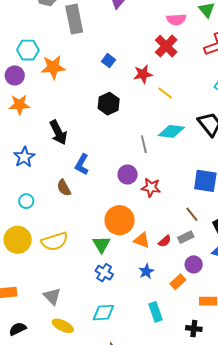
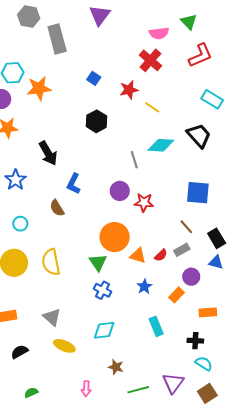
yellow semicircle: (55, 241) -> (51, 262), turned 100

